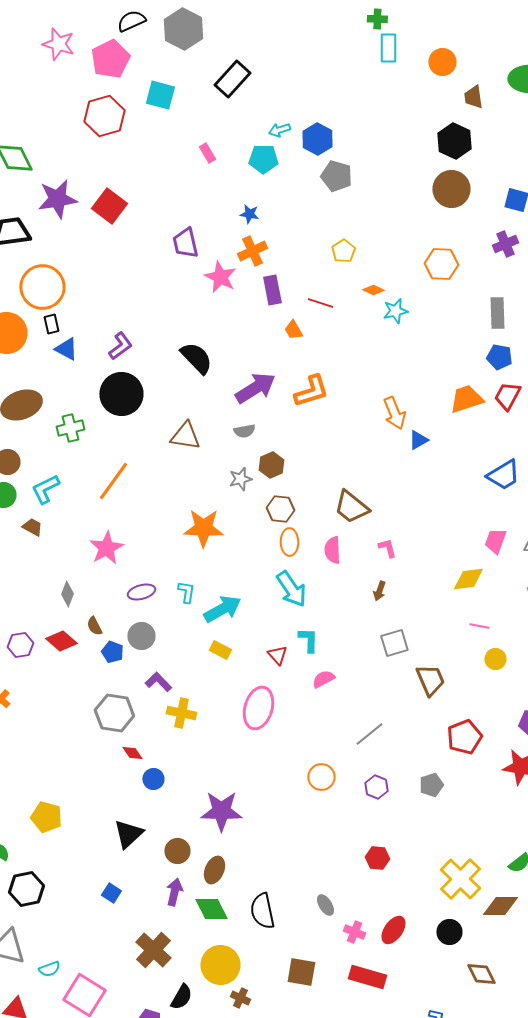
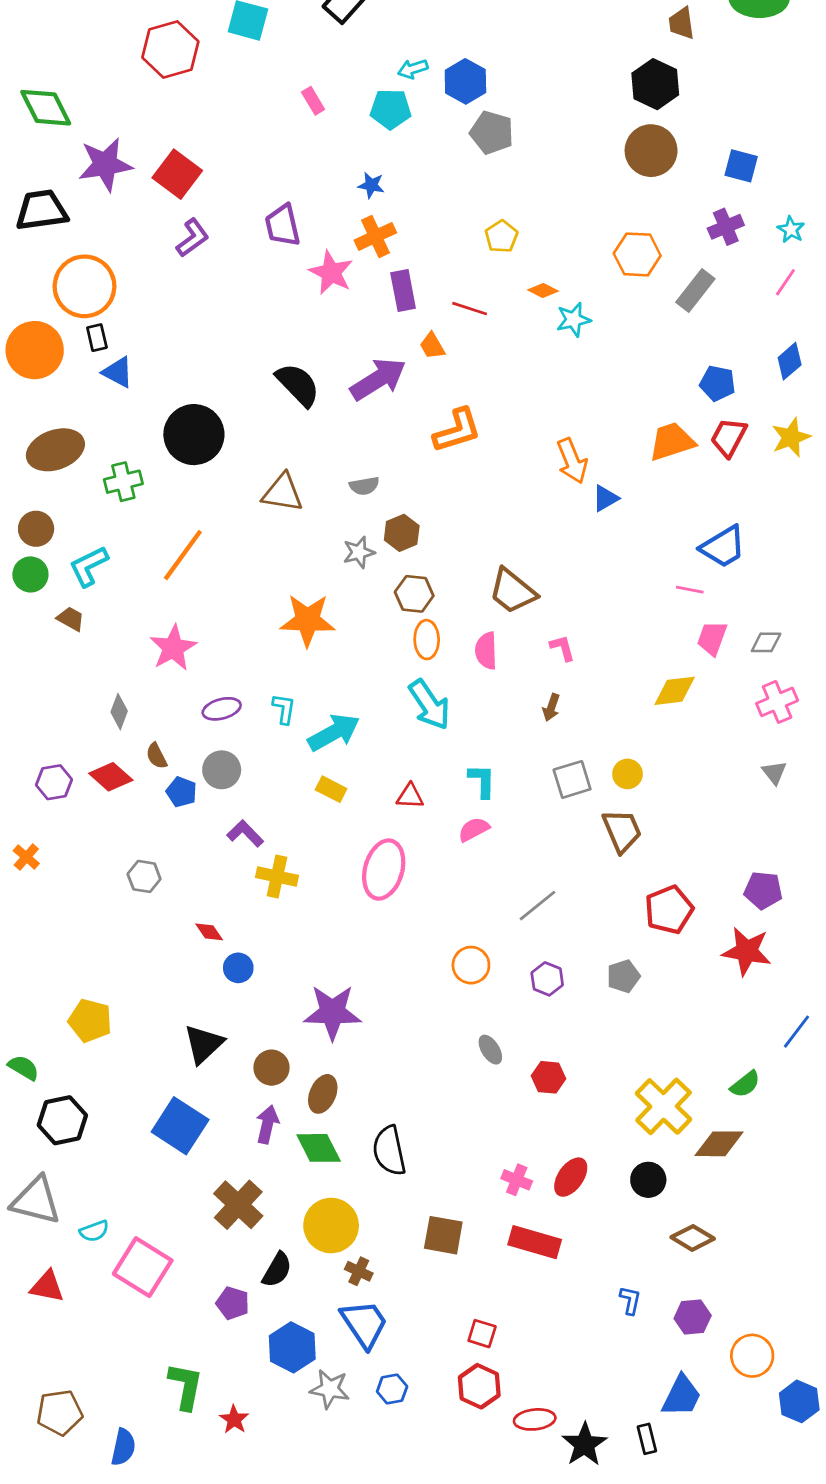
gray rectangle: (497, 313) -> (695, 291), moved, turned 40
purple L-shape: (120, 346) -> (193, 238), moved
purple arrow: (255, 388) -> (378, 379), moved
pink line: (479, 626) -> (690, 590), moved
cyan L-shape: (308, 640) -> (482, 781), moved
red triangle: (277, 655) -> (410, 796), turned -45
yellow circle: (495, 659) -> (627, 774), moved
gray hexagon: (114, 713) -> (144, 876), moved, size x0.6
blue square: (111, 893) -> (180, 1126), size x2.0
gray ellipse: (325, 905) -> (490, 1050), moved
brown diamond: (481, 974) -> (693, 1238), turned -32

